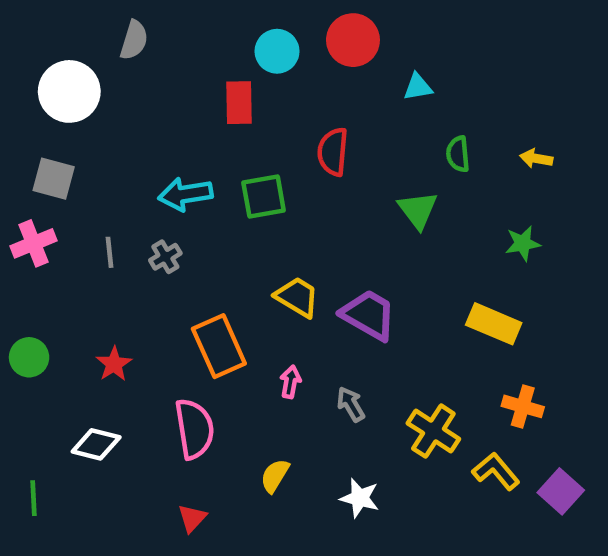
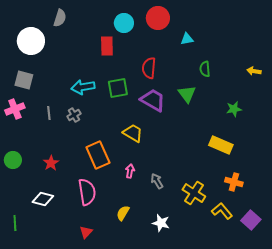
yellow arrow: (536, 158) -> (254, 71), moved
purple trapezoid: (369, 315) -> (153, 100), moved

